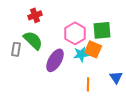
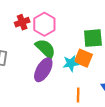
pink hexagon: (75, 33) -> (44, 24), moved
green semicircle: (33, 40) -> (45, 49), moved

